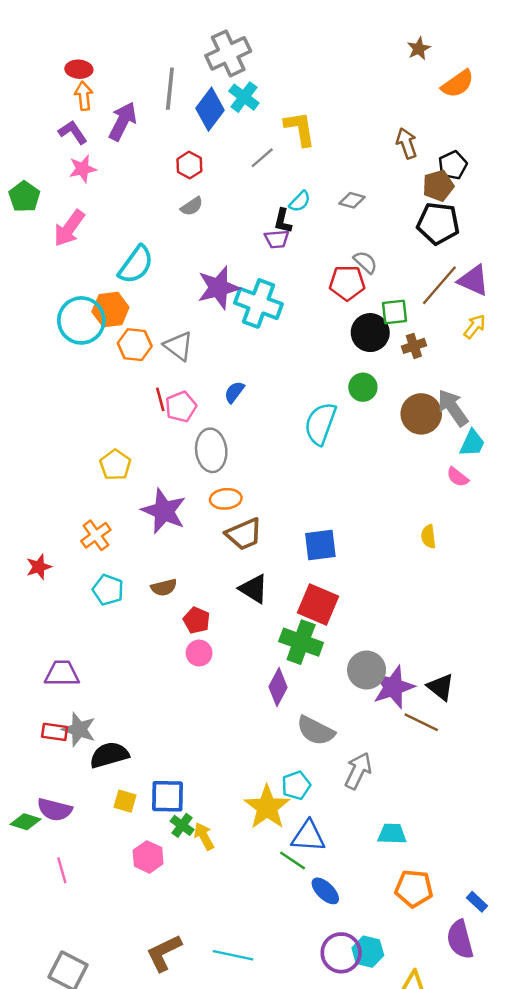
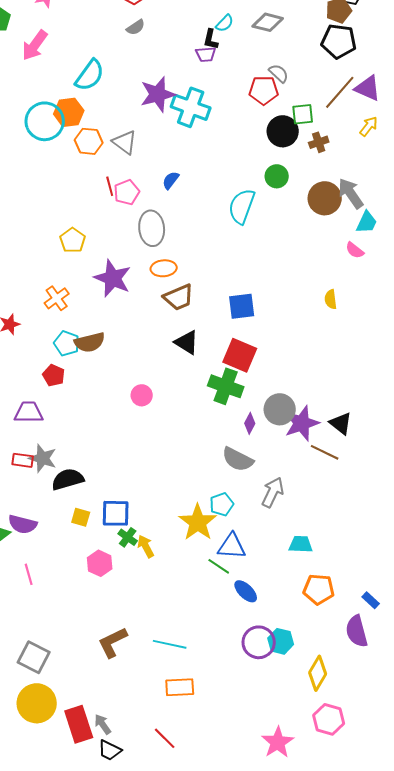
gray diamond: (352, 200) -> (268, 22), size x1.4
brown semicircle: (164, 587) -> (90, 342), moved, size x1.4
red pentagon: (197, 620) -> (54, 375), moved
purple diamond: (278, 687) -> (250, 423), moved, size x0.7

